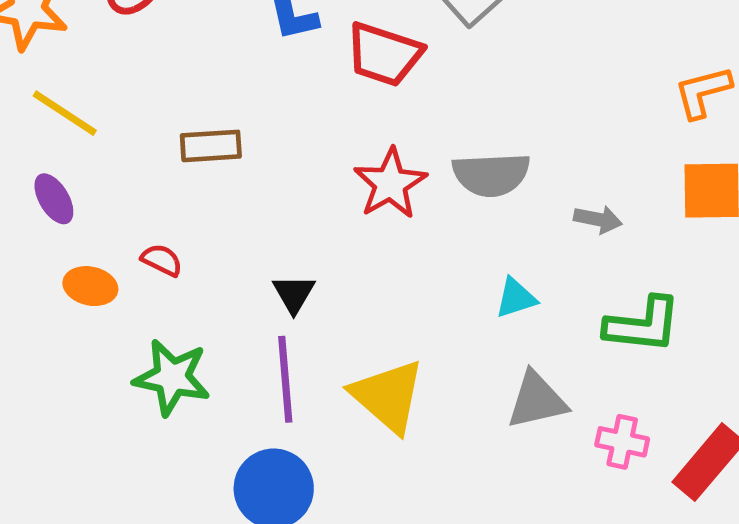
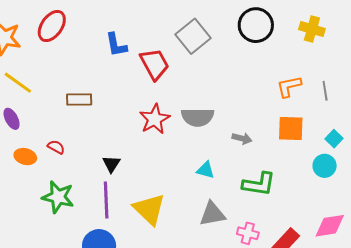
red trapezoid: (384, 54) -> (155, 64), turned -140
cyan triangle: (516, 298) -> (206, 170), turned 30

